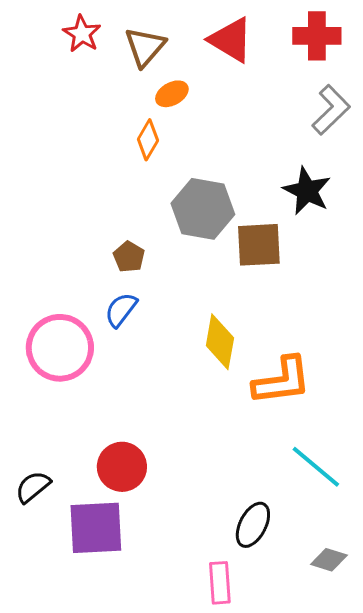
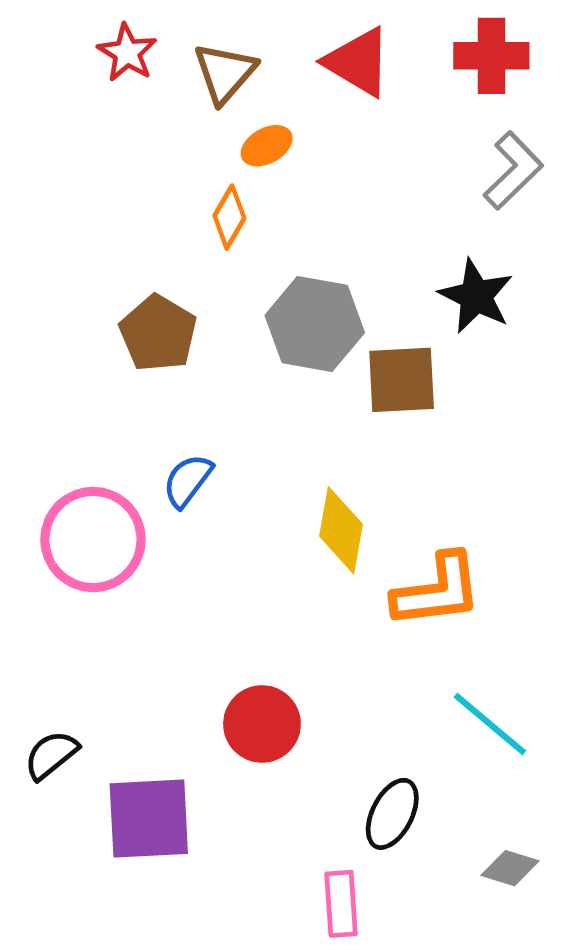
brown pentagon: (129, 257) -> (158, 333), moved, size x1.6
red circle: (122, 467) -> (262, 724), moved

